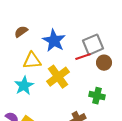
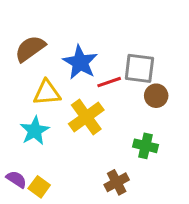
brown semicircle: (21, 32) -> (30, 49), size x1.5
gray square: (93, 45) -> (139, 68), turned 30
red line: (83, 57) -> (109, 82), moved

